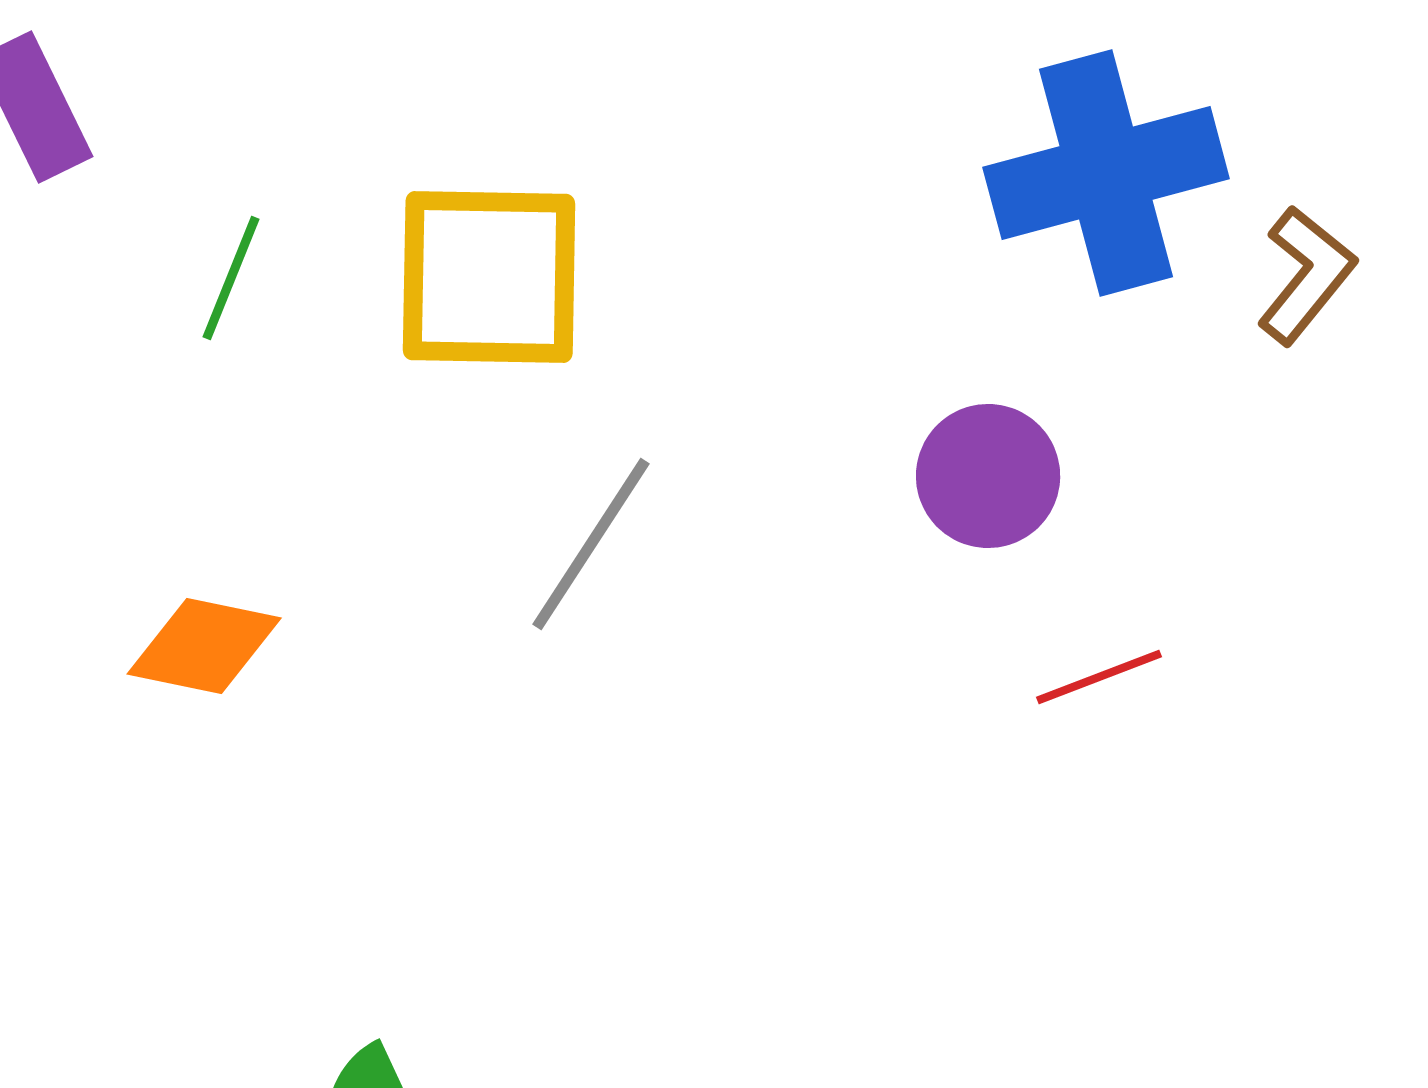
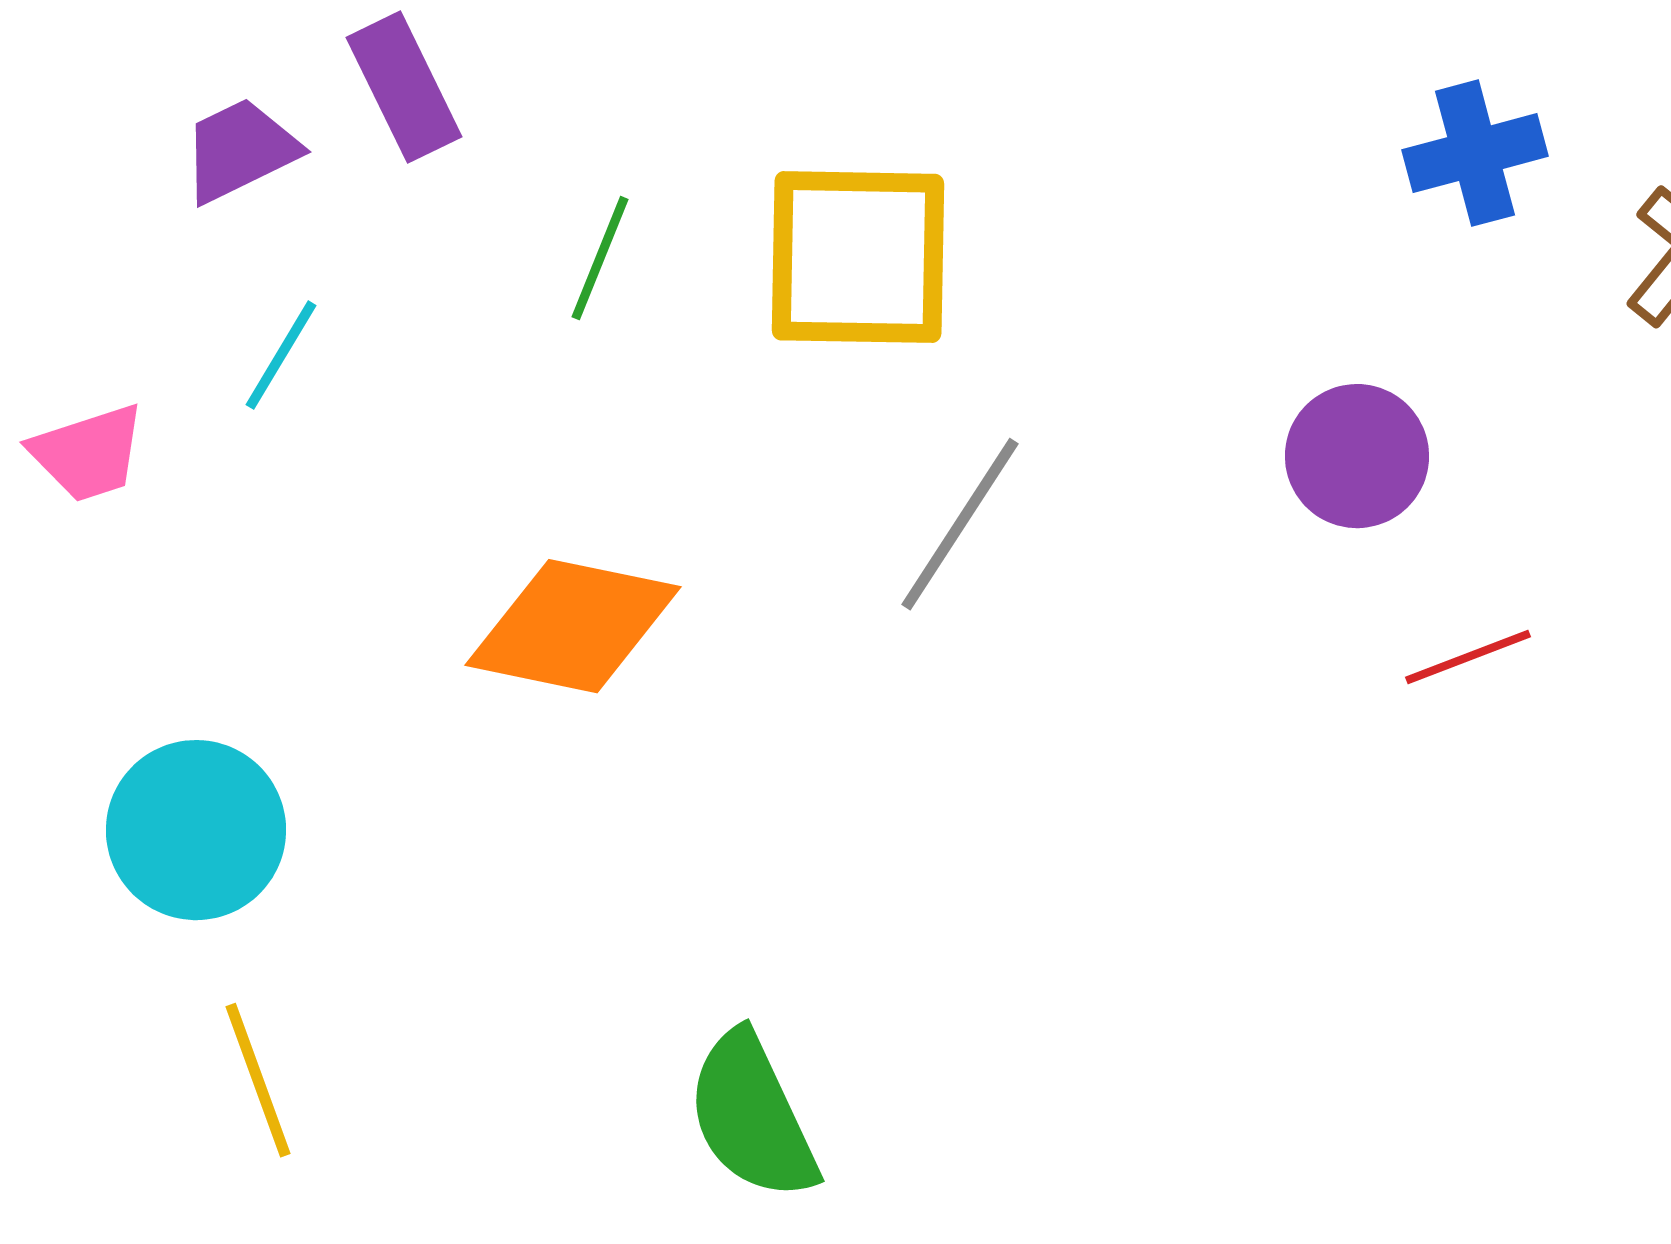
blue cross: (1106, 173) -> (1475, 153), size x0.6
orange diamond: (204, 646) -> (573, 626), size x1.4

